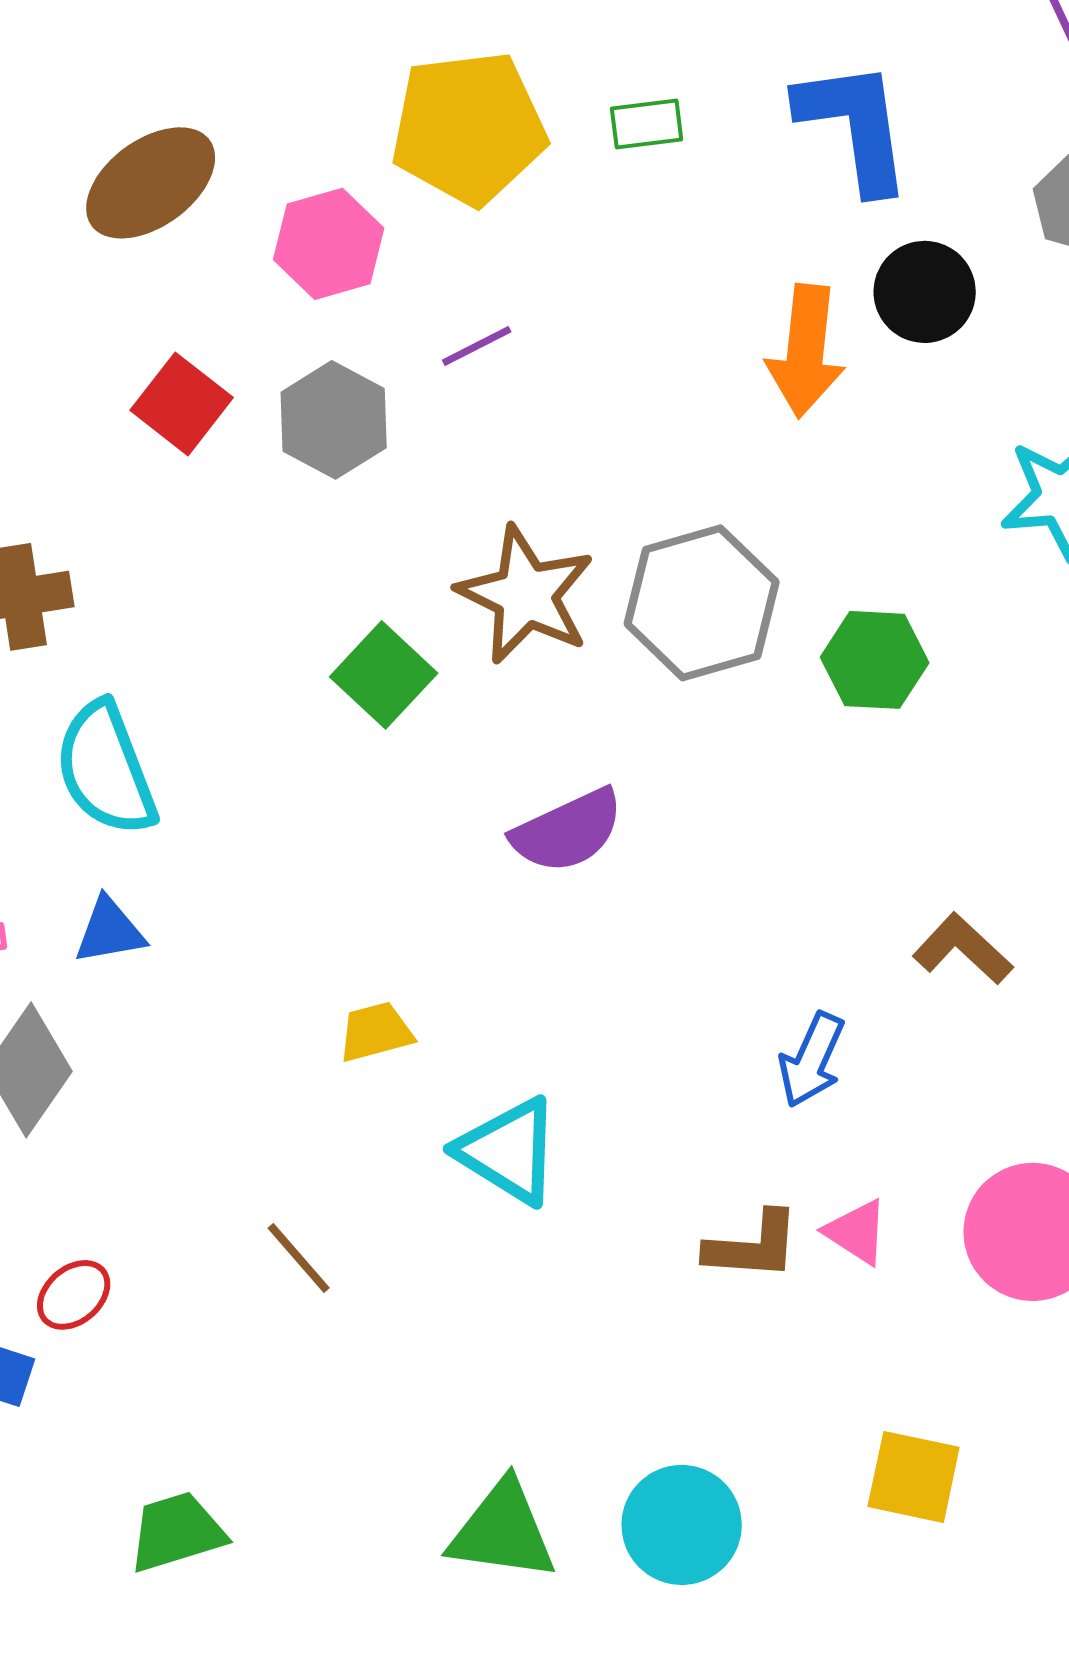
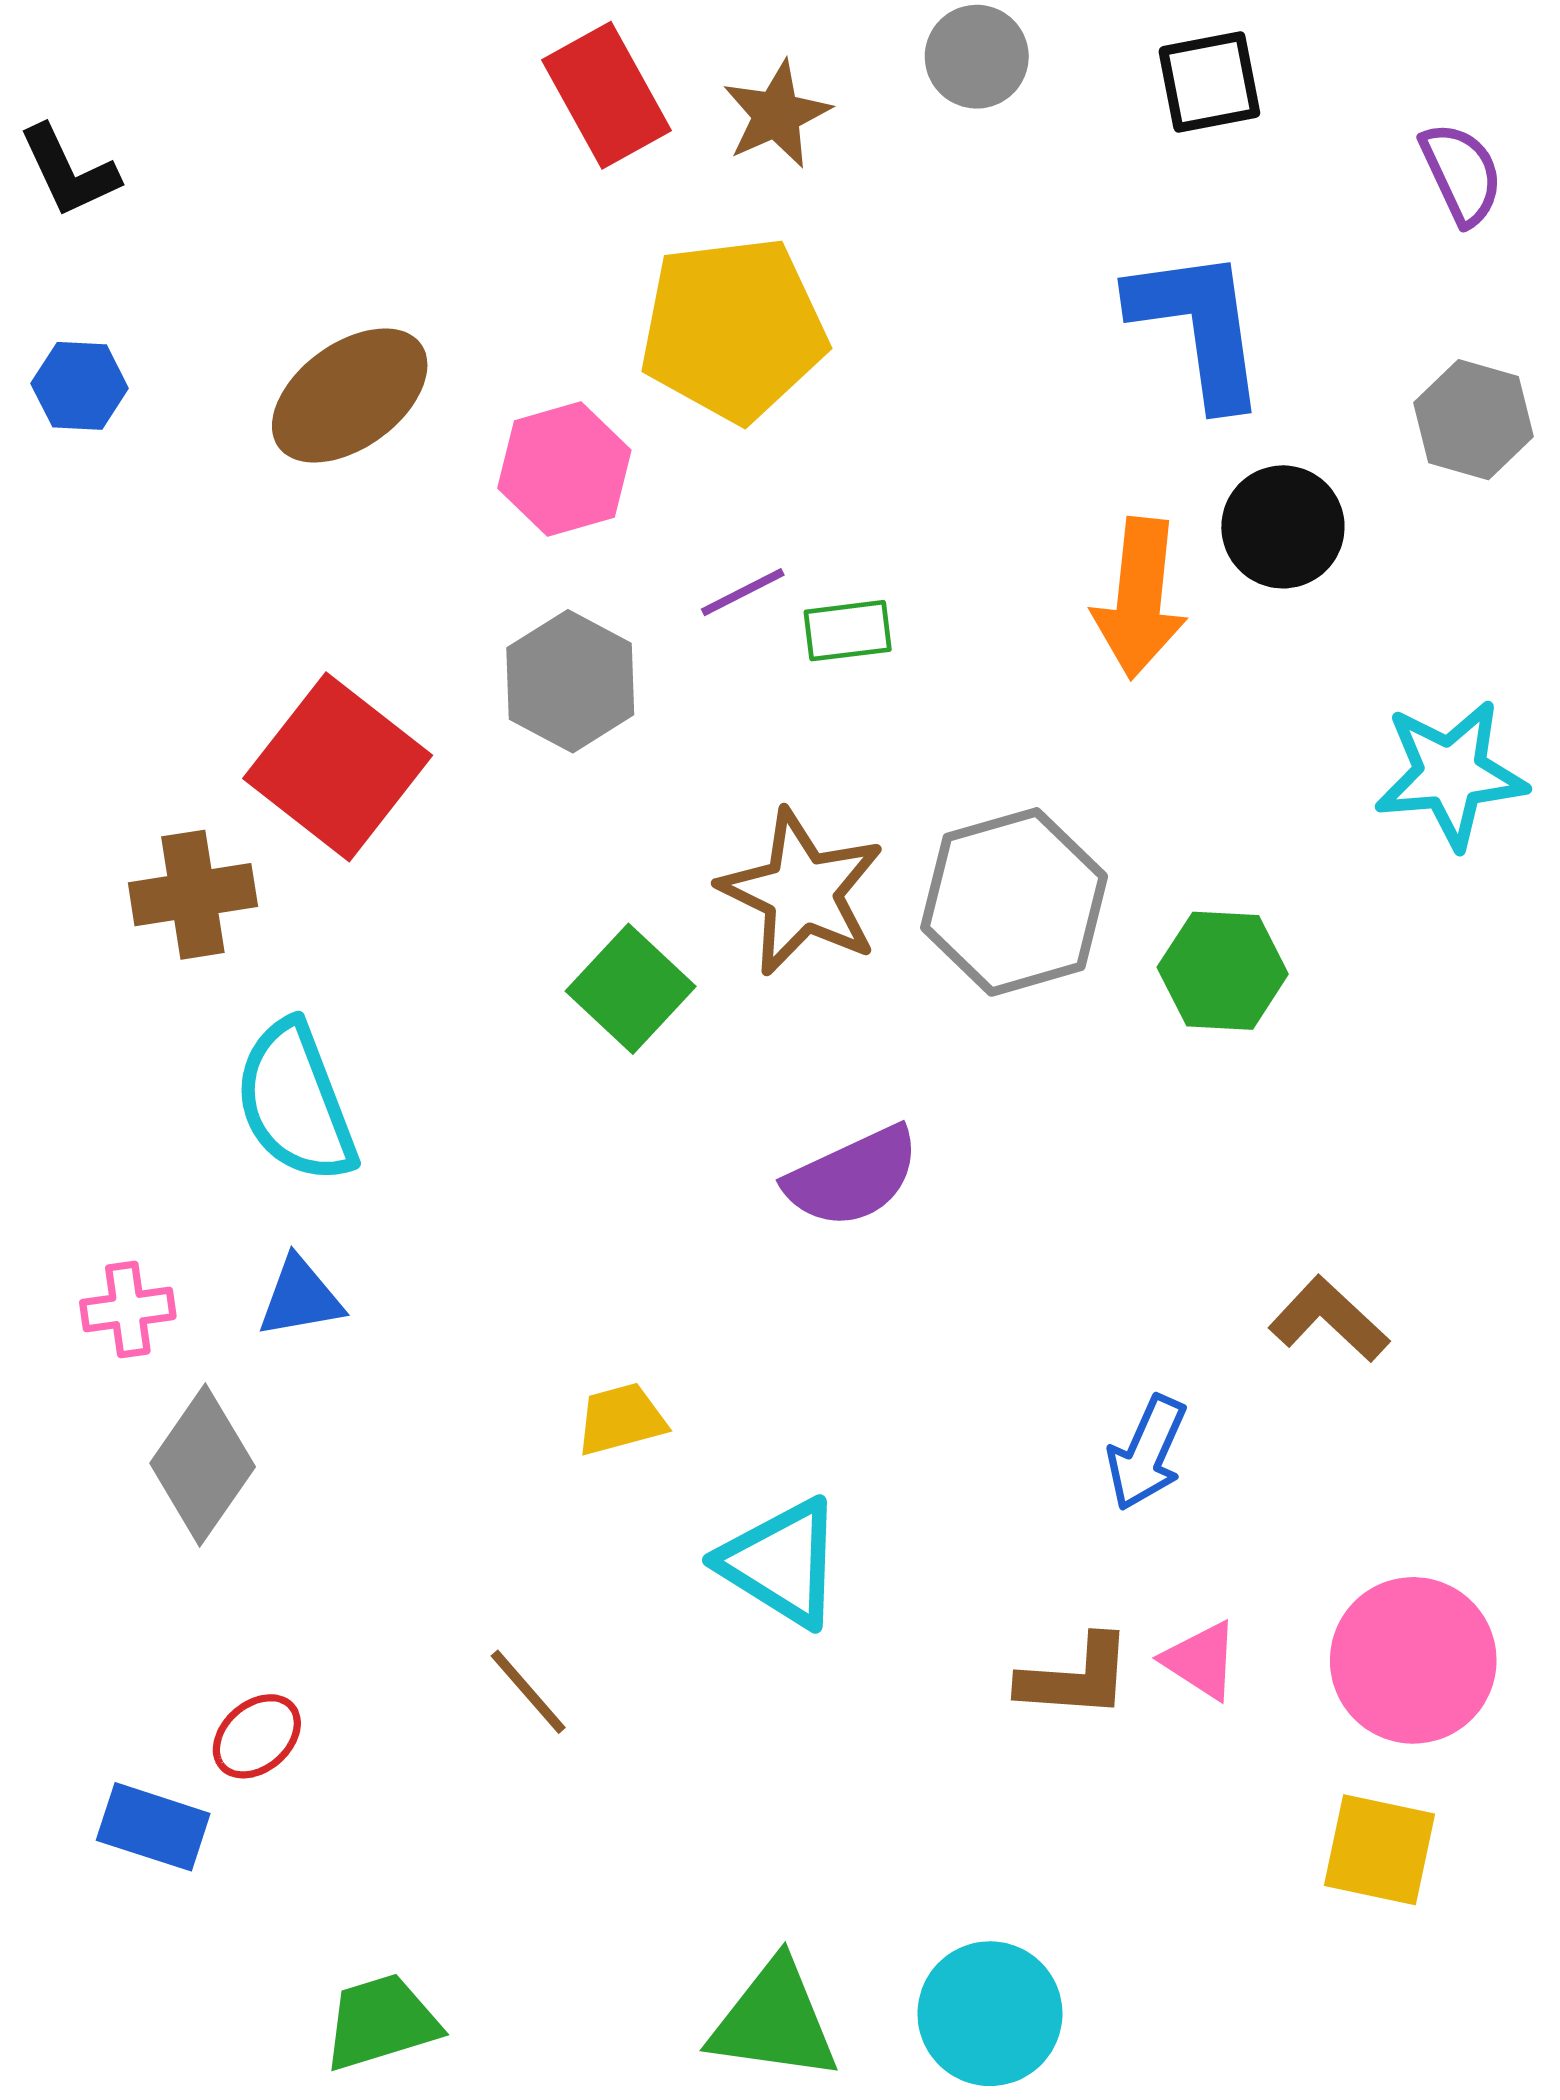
green rectangle: (647, 124) -> (848, 631), moved
red square: (182, 404) -> (338, 767), moved, size x1.5
yellow square: (914, 1477) -> (1379, 1850), moved

